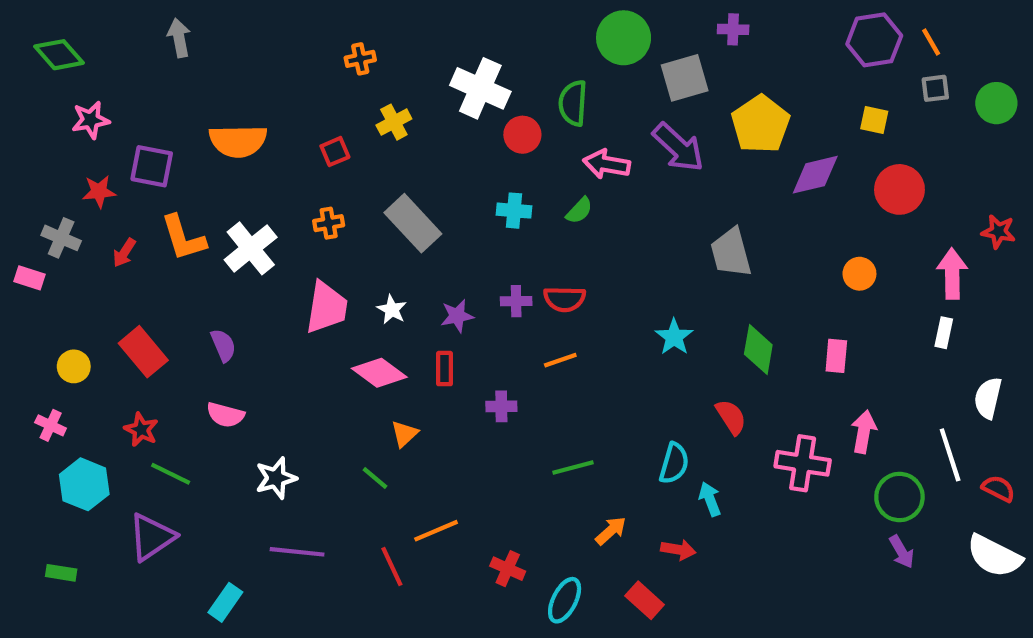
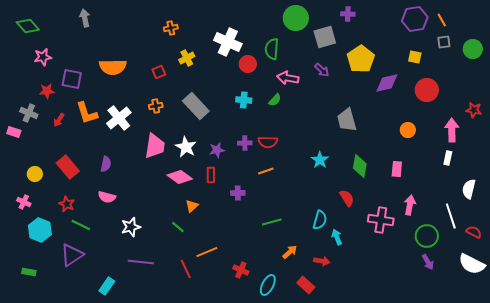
purple arrow: (678, 147) -> (322, 70), size x0.6
white star: (392, 310) -> (186, 147), size x1.5
purple semicircle: (223, 345) -> (106, 164), turned 35

